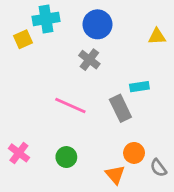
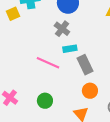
cyan rectangle: (139, 87) -> (70, 49), moved
orange circle: (134, 153) -> (90, 91), moved

